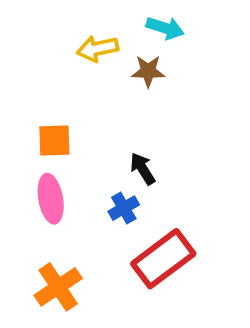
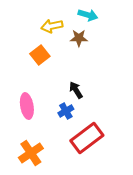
orange square: (54, 141) -> (40, 55), moved, turned -36

